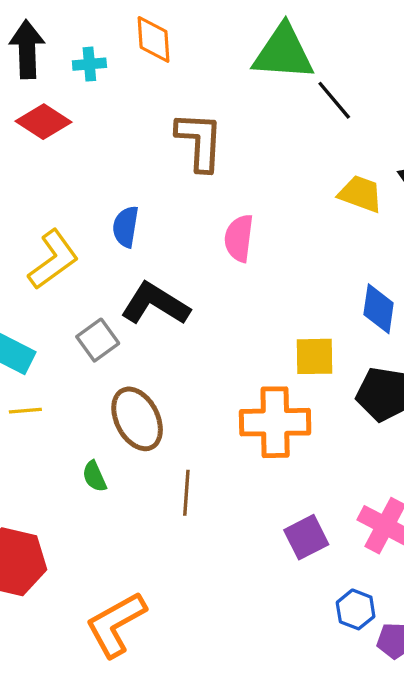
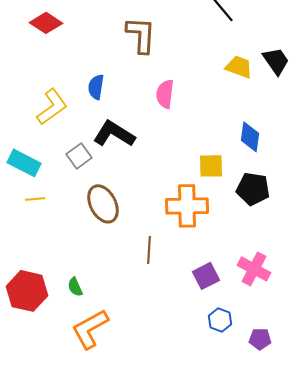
green semicircle: (94, 476) -> (75, 287), moved
brown line: (186, 493) -> (149, 250), moved
blue hexagon: (356, 609) -> (220, 320), moved

